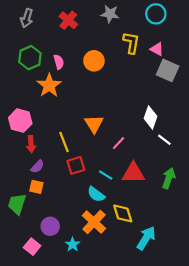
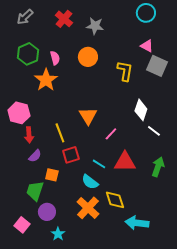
gray star: (110, 14) -> (95, 26), moved
gray arrow: (27, 18) -> (25, 17), turned 30
yellow L-shape: (131, 43) -> (125, 71), moved
orange square: (36, 187) -> (52, 175), moved
green trapezoid: (17, 204) -> (35, 191), moved
cyan arrow: (146, 238) -> (137, 223), turned -115
cyan star: (73, 244) -> (58, 234), moved
pink square: (32, 247) -> (22, 225), moved

